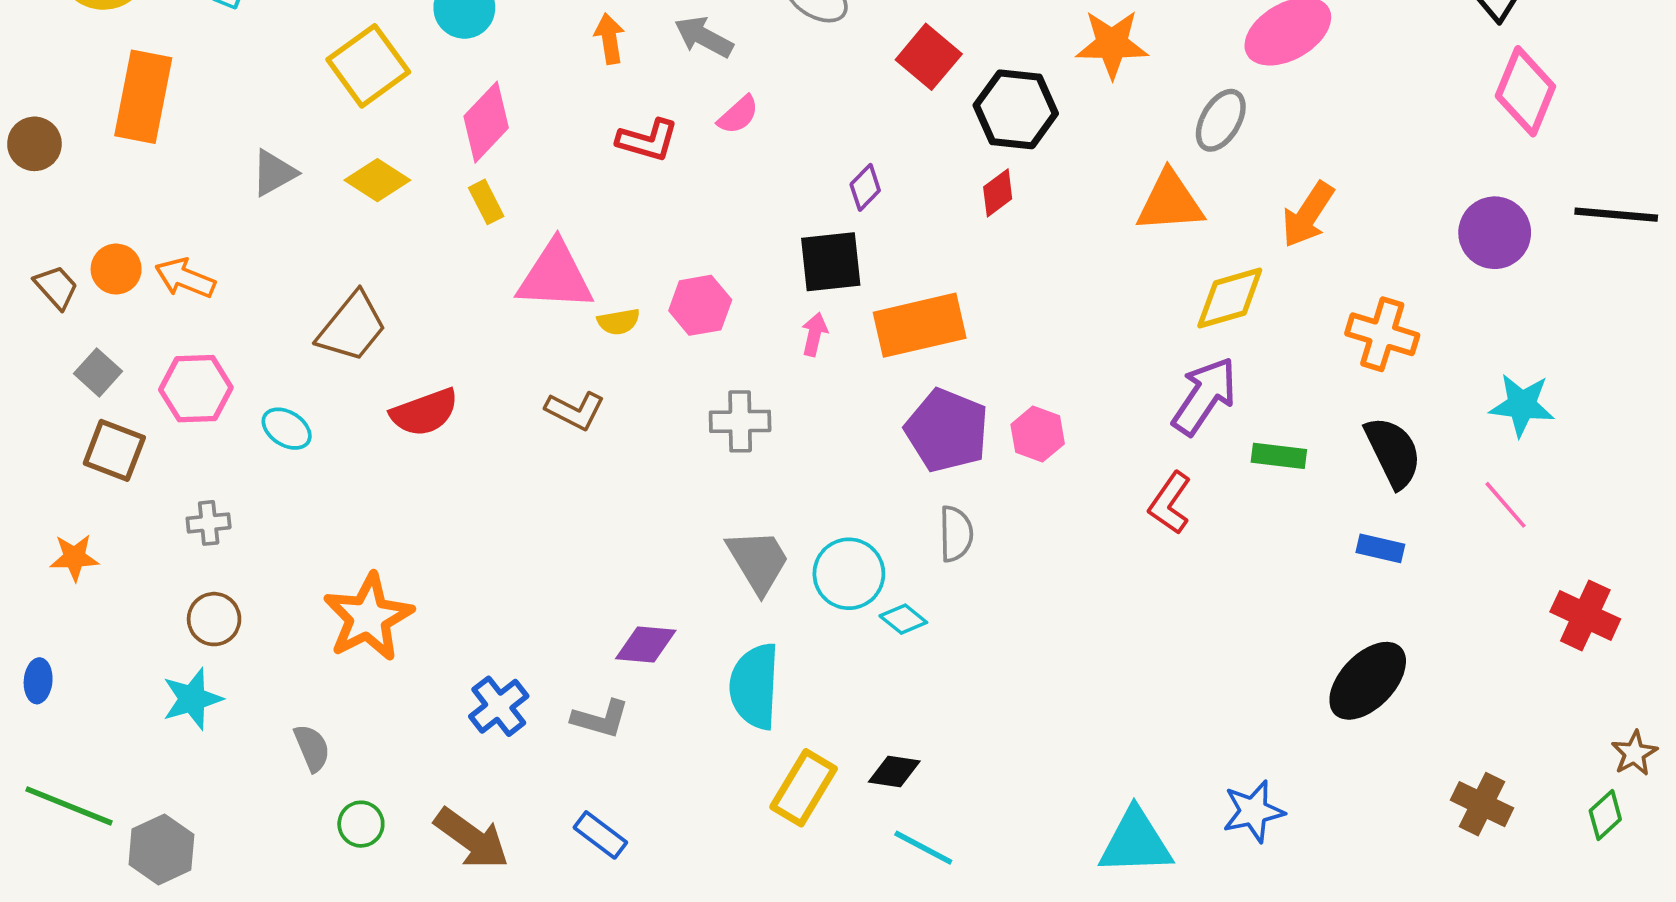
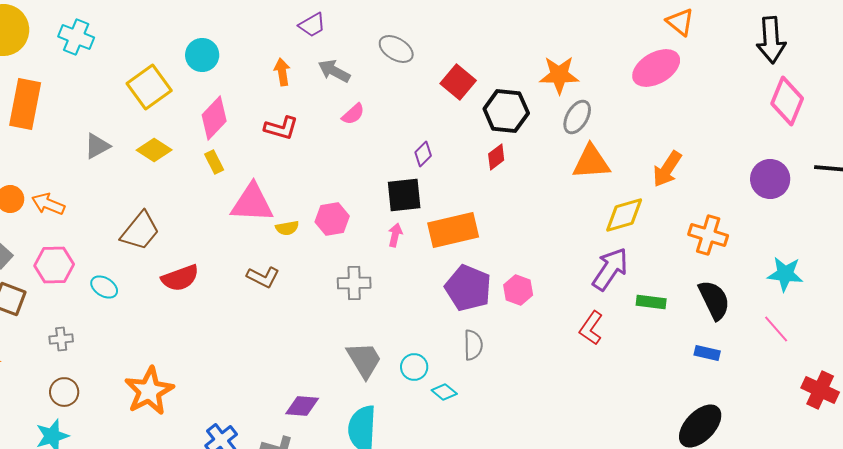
gray ellipse: (1221, 120) -> (577, 117), moved
red L-shape: (648, 140) -> (281, 128), moved
cyan circle: (849, 574) -> (414, 367), size x0.7

